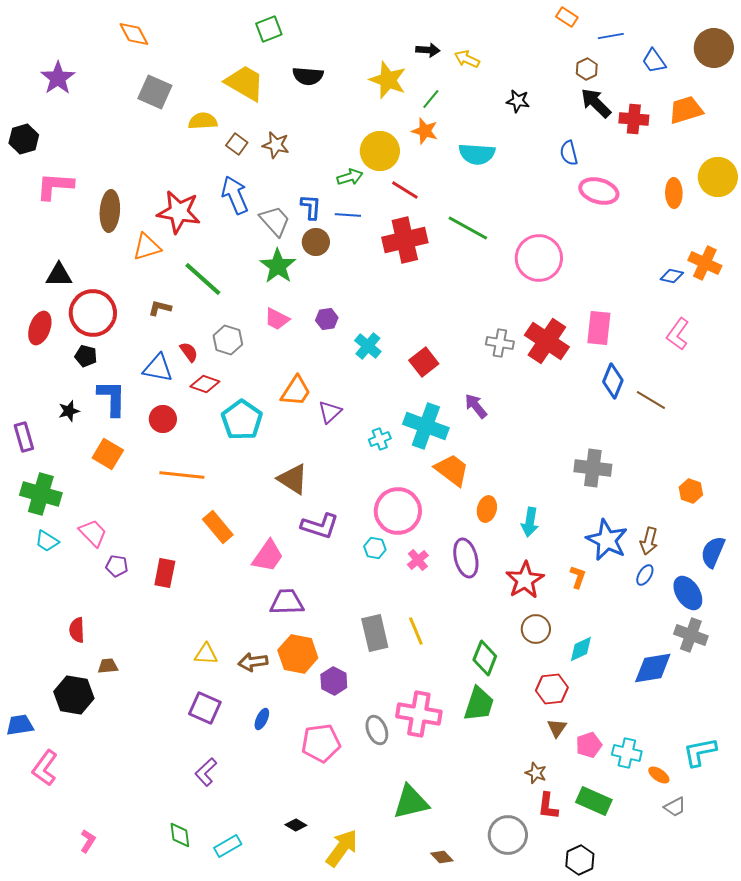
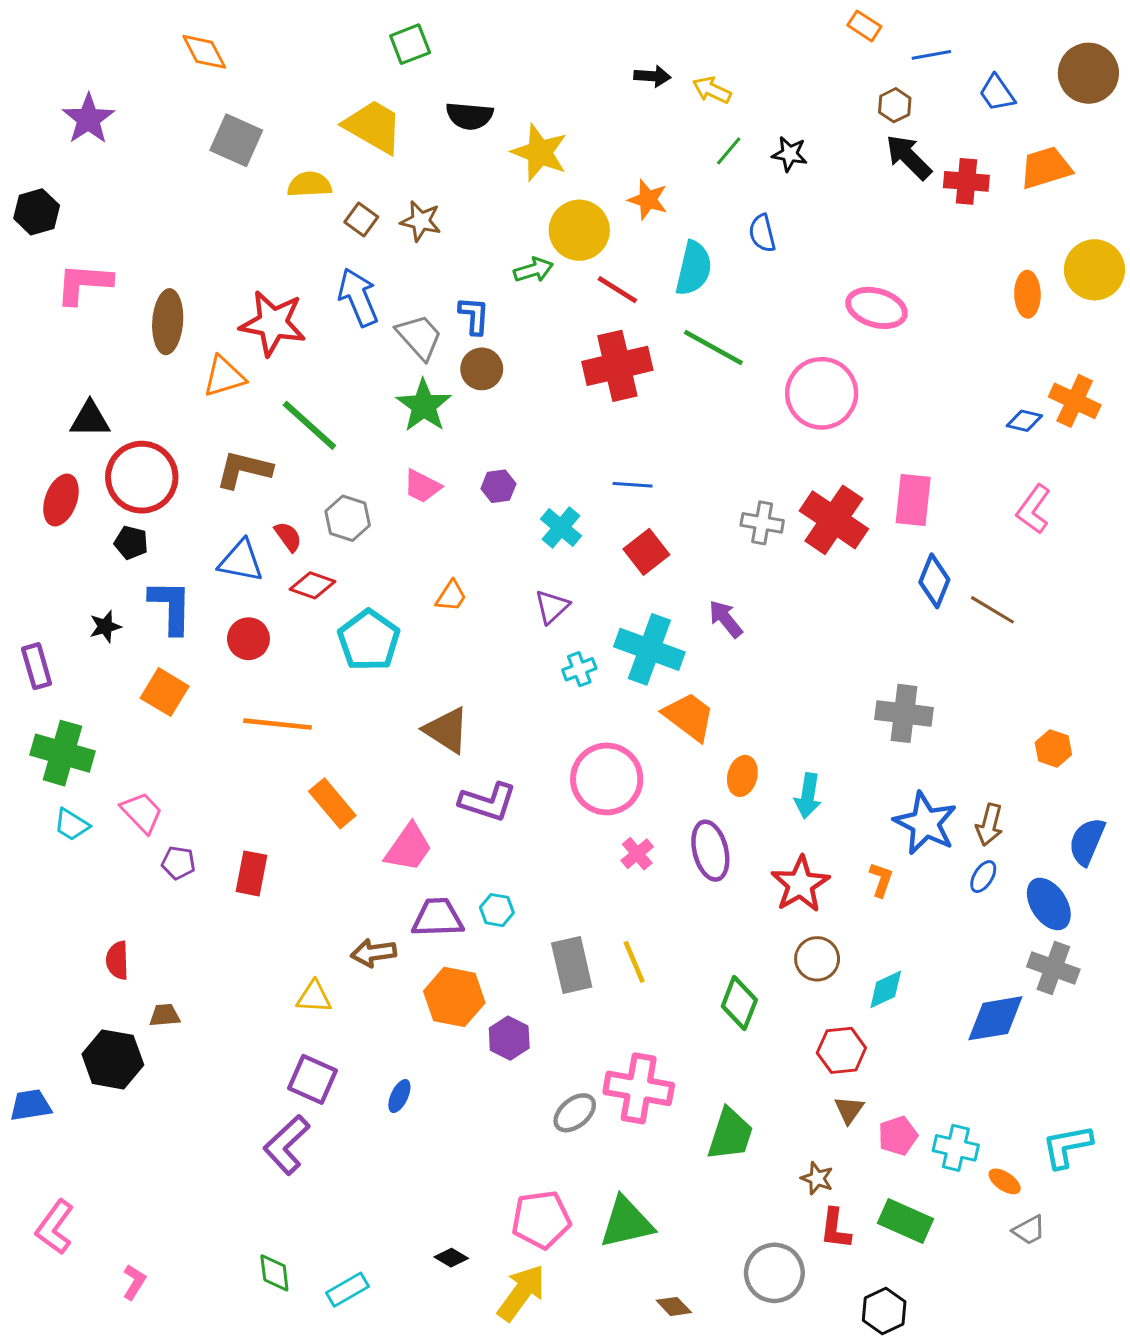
yellow star: (388, 80) -> (540, 152), moved
green line: (431, 99) -> (729, 151), moved
blue semicircle: (569, 153) -> (762, 233), moved
cyan semicircle: (477, 154) -> (694, 268), moved, turned -81
pink ellipse: (599, 191) -> (877, 308), moved
blue line: (348, 215) -> (633, 485), moved
brown L-shape: (160, 308) -> (244, 470), size x1.6
orange trapezoid: (296, 391) -> (451, 596), size x0.7
purple triangle: (330, 412) -> (552, 607), moved
cyan hexagon: (375, 548) -> (497, 910), moved
brown arrow: (253, 662) -> (373, 953), moved
green trapezoid: (479, 704) -> (730, 1134), moved
gray ellipse: (377, 730) -> (575, 1113), turned 72
pink pentagon: (321, 743) -> (541, 1220), moved
pink L-shape: (45, 768) -> (55, 1227), moved
purple L-shape: (206, 772) -> (287, 1145), moved, size x1.4

